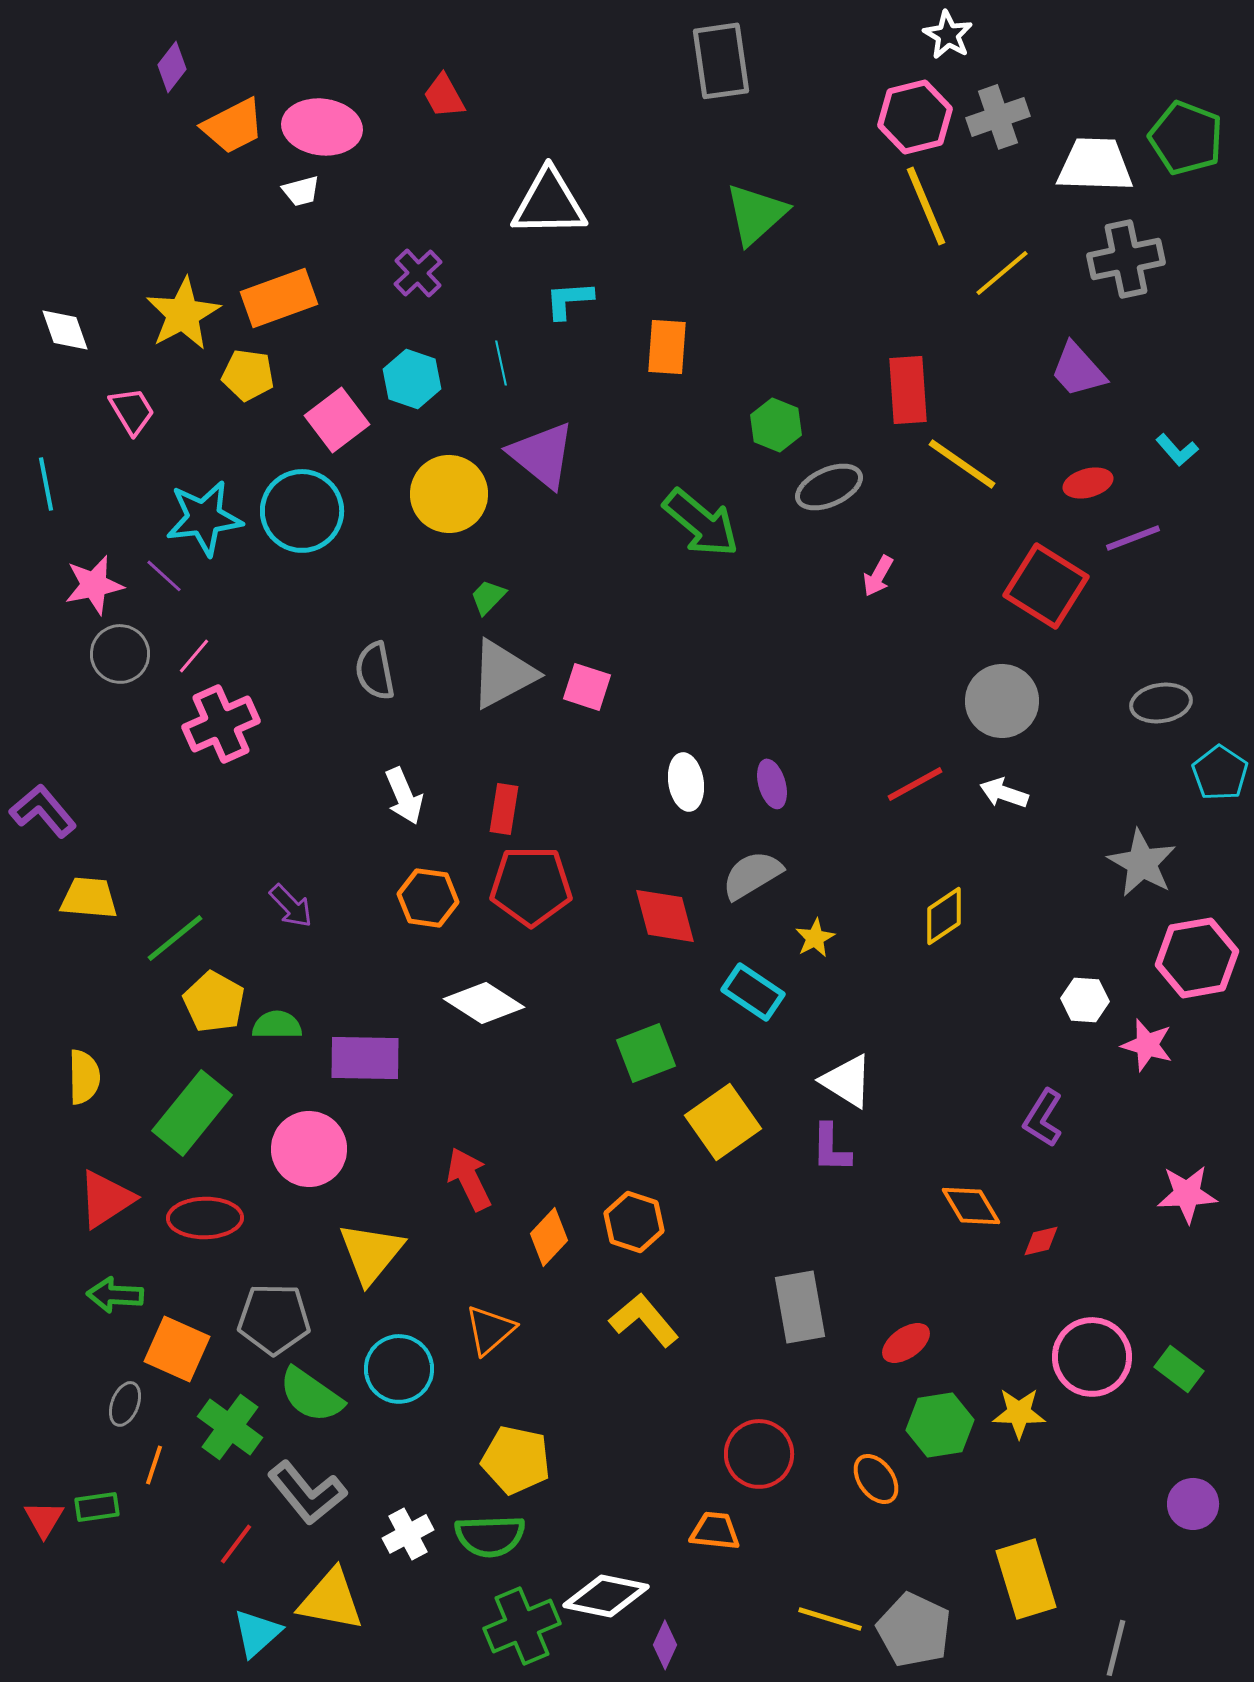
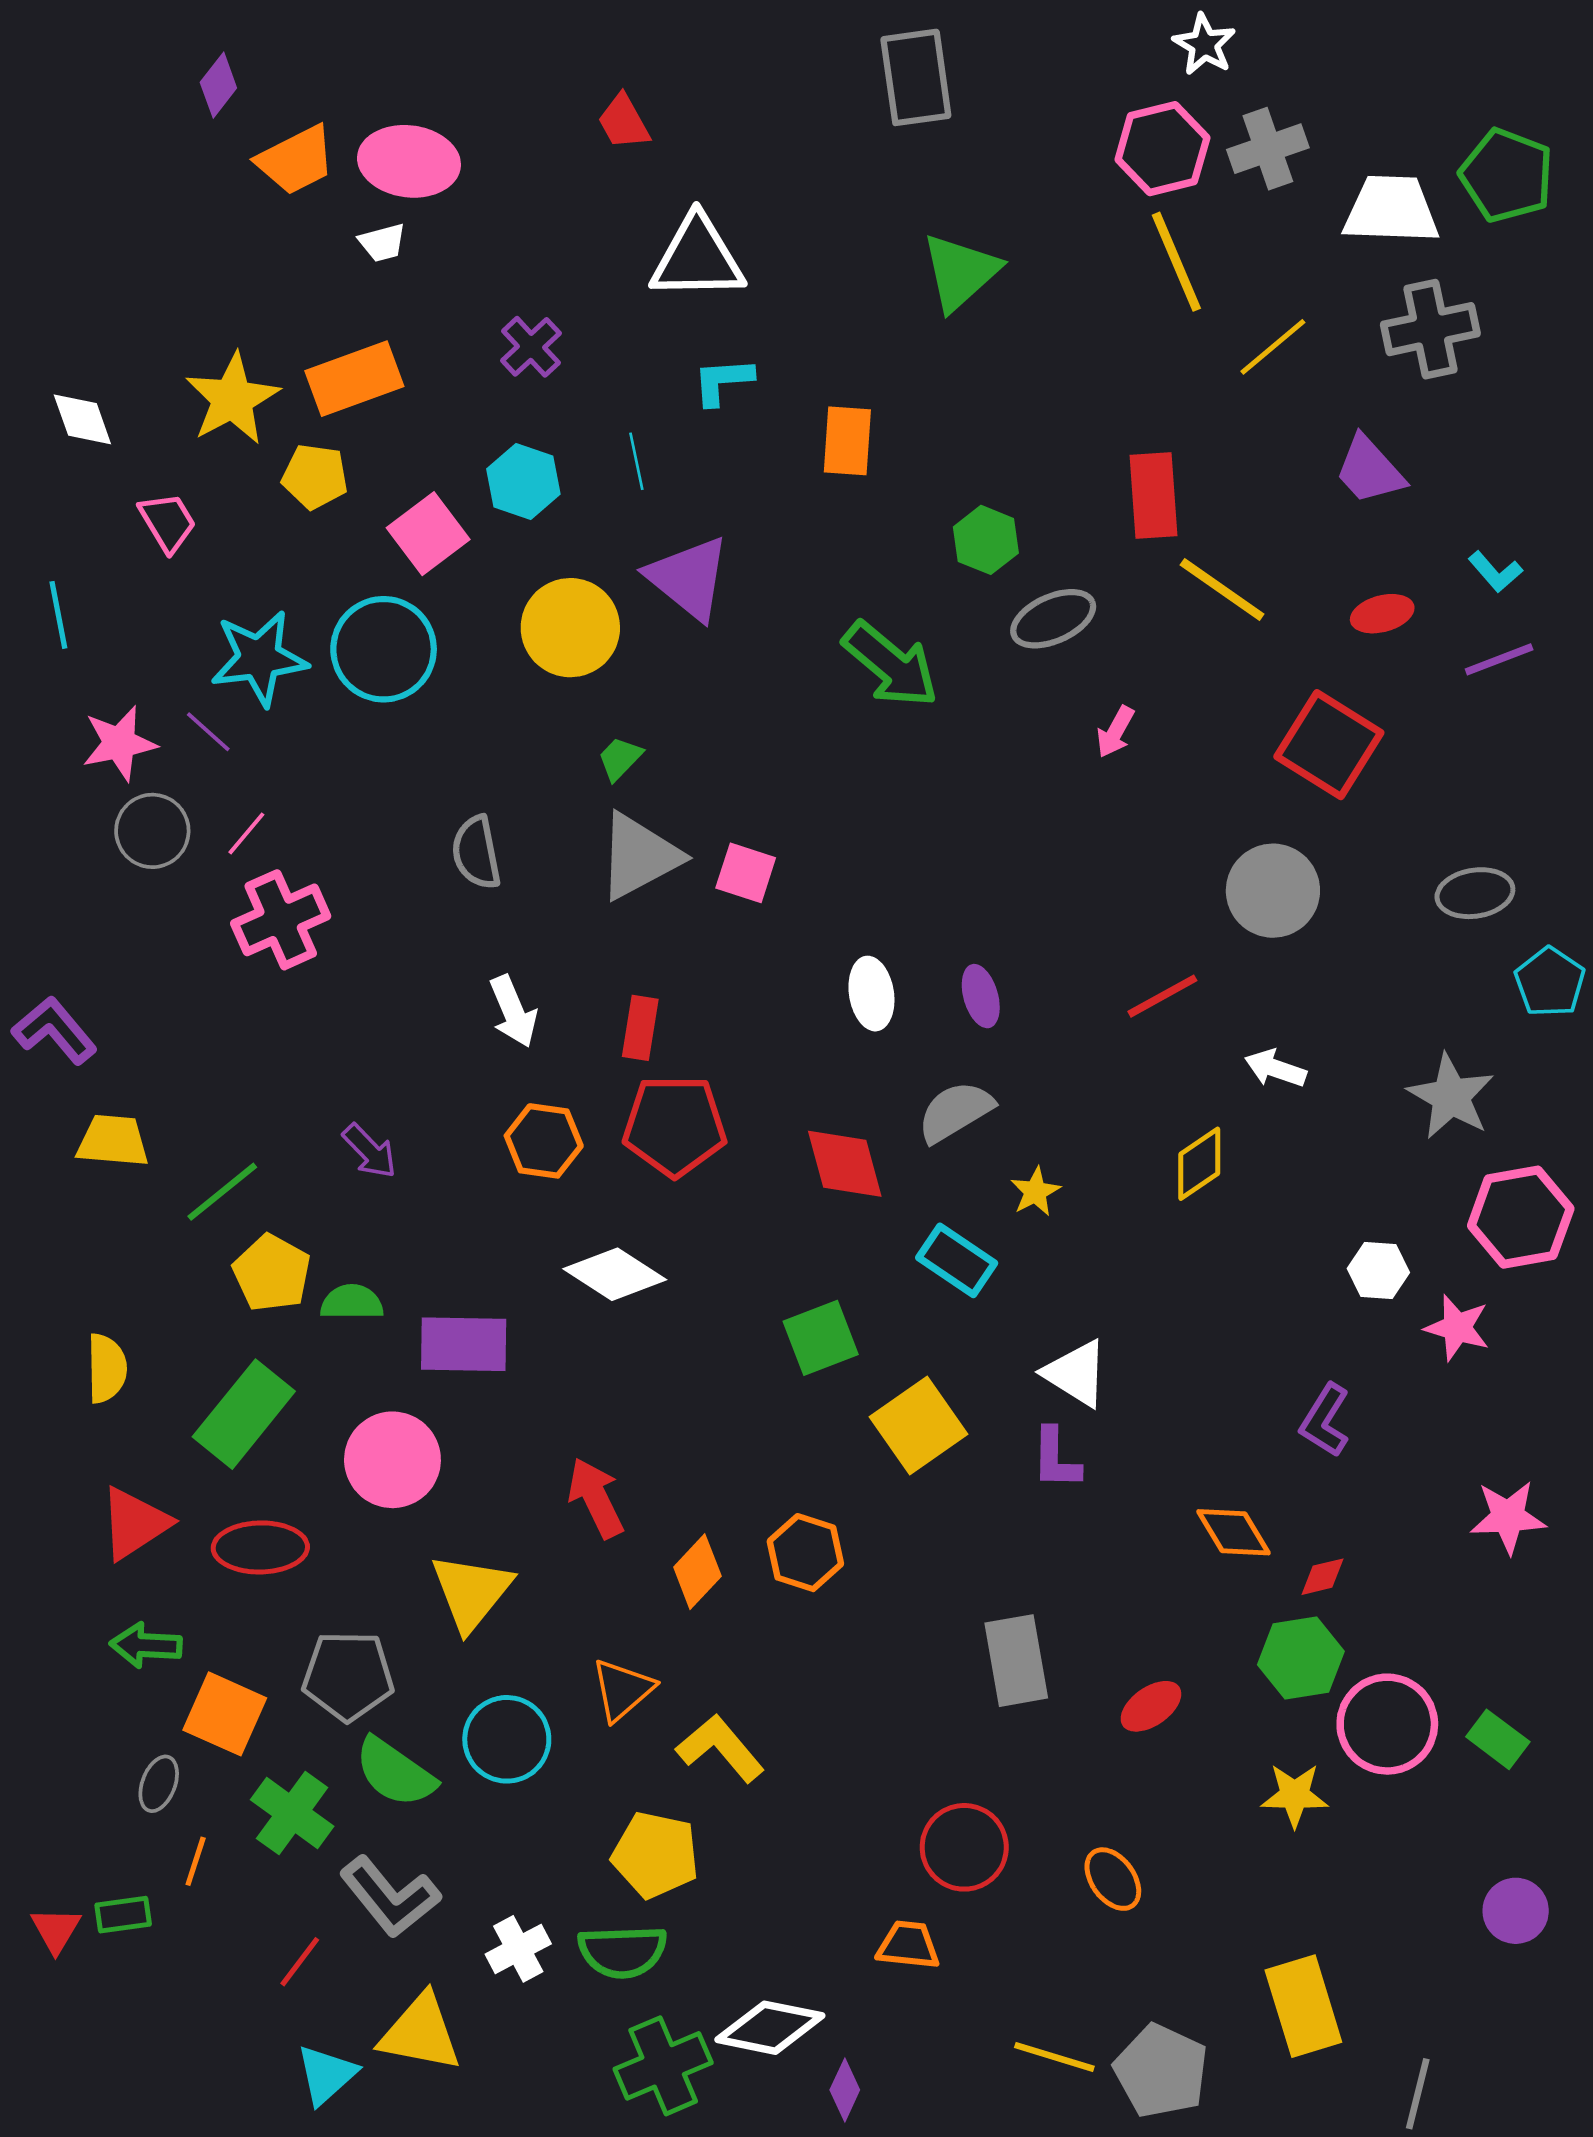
red trapezoid: (444, 96) -> (624, 122), moved
purple line: (1133, 538) -> (1499, 659), moved
white arrow: (1004, 793) -> (1275, 1068), moved
yellow L-shape: (644, 1320) -> (720, 1748), moved
green hexagon: (940, 1425) -> (1301, 1658), moved

